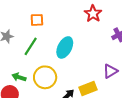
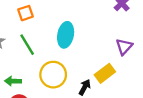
green line: (31, 46) -> (27, 45), turned -48
green arrow: (19, 77) -> (13, 81), moved

